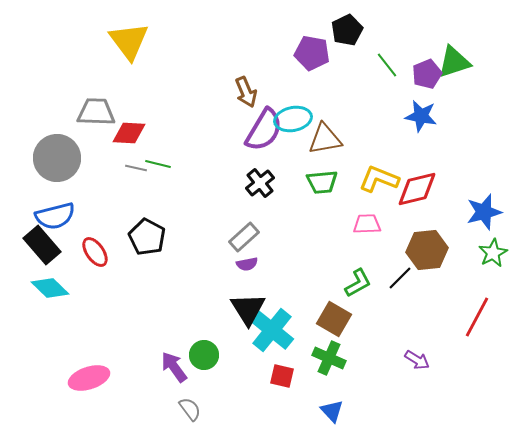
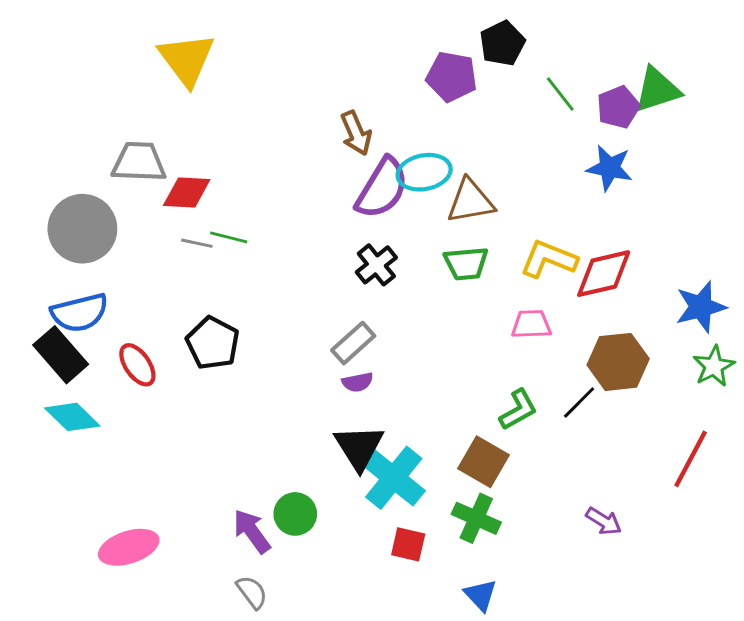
gray semicircle: (190, 409) -> (252, 592), moved

